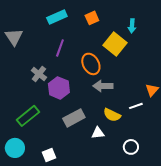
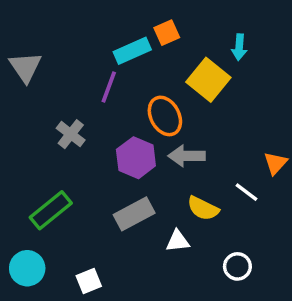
cyan rectangle: (57, 17) -> (132, 51), moved
purple hexagon: (59, 88) -> (136, 158), moved
white line: (136, 106) -> (246, 192), turned 56

